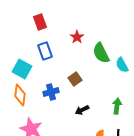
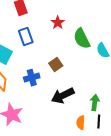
green arrow: (117, 106) -> (95, 103), moved
black arrow: (82, 110) -> (63, 96), size x1.6

